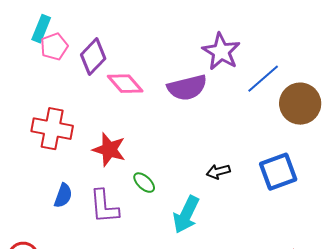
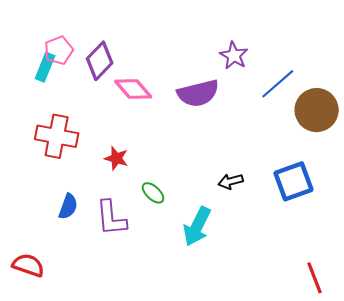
cyan rectangle: (41, 29) -> (45, 67), moved
purple star: (221, 52) -> (234, 56), size x0.7
red star: (109, 150) -> (116, 158), size x0.7

